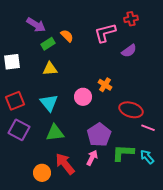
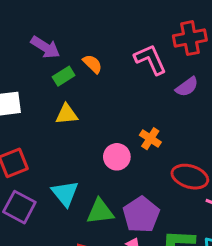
red cross: (131, 19) -> (190, 38), size x1.5
pink L-shape: (105, 33) -> (150, 59), turned 80
cyan triangle: (49, 103) -> (65, 193), moved
green triangle: (55, 133) -> (100, 212), moved

